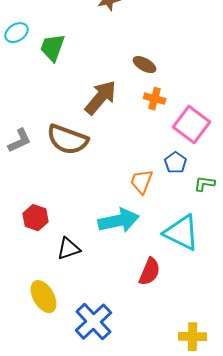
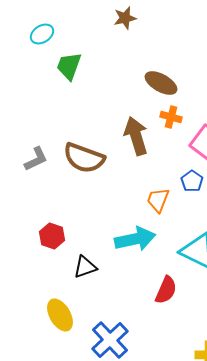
cyan ellipse: (17, 33) -> (42, 34), moved
brown ellipse: (145, 65) -> (161, 83), size x1.4
brown arrow: (101, 98) -> (136, 136), moved, turned -57

